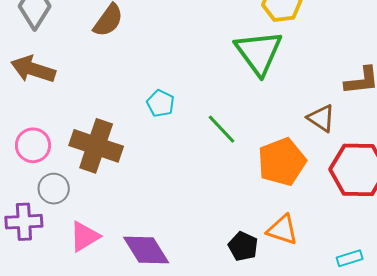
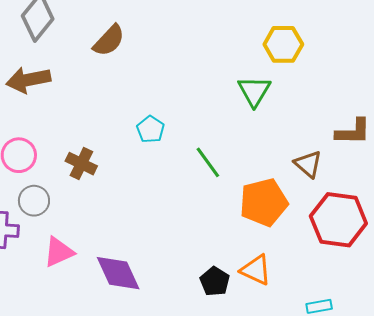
green triangle: (259, 53) -> (254, 91), size x0.7
brown arrow: (33, 69) -> (28, 80), turned -36
brown cross: (96, 146) -> (81, 164), size x0.6

